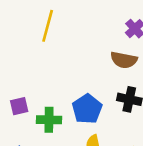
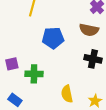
blue pentagon: (87, 109) -> (53, 38), moved, turned 30

